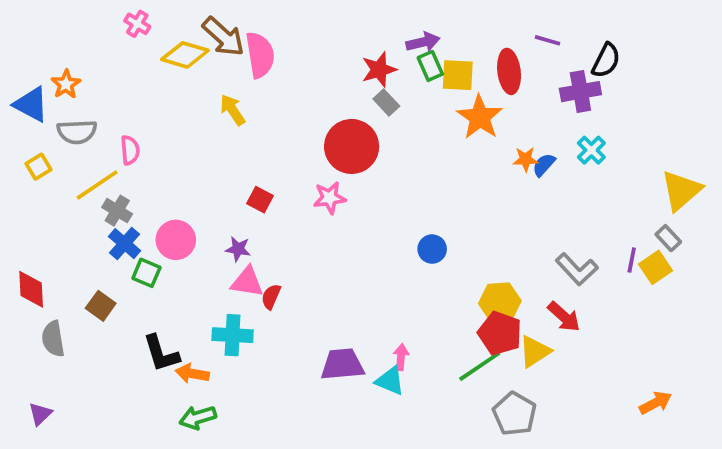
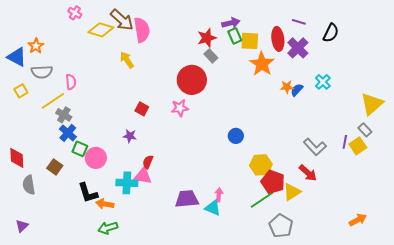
purple cross: (580, 92) -> (298, 48), moved, turned -35
pink circle: (176, 240) -> (96, 158), moved
pink triangle: (247, 282) -> (143, 176), moved
yellow hexagon: (500, 302) -> (261, 165), moved

